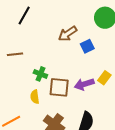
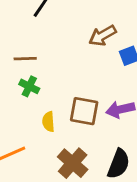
green cross: (40, 74) -> (29, 86), moved

